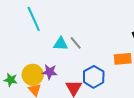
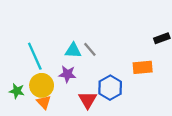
cyan line: (34, 19) -> (35, 56), moved
purple star: (50, 72) -> (67, 74), moved

